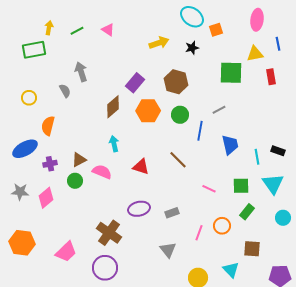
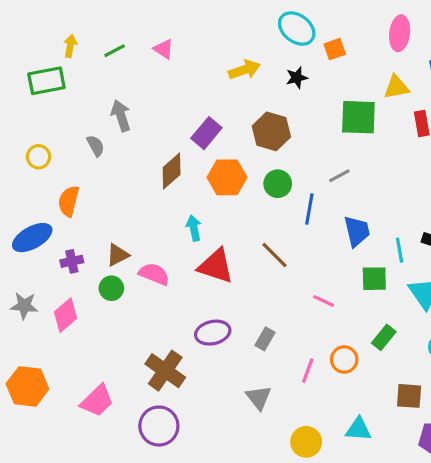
cyan arrow: (114, 144) -> (194, 228), moved
red triangle: (141, 167) -> (216, 266), size x1.4
green square: (241, 186) -> (374, 279), moved
gray rectangle: (172, 213) -> (265, 339), turned -40
brown square: (252, 249) -> (409, 396), moved
cyan triangle: (231, 270) -> (358, 429), turned -42

